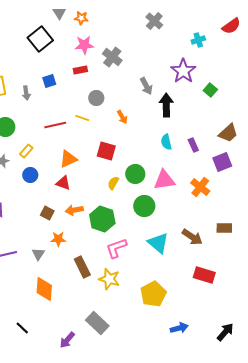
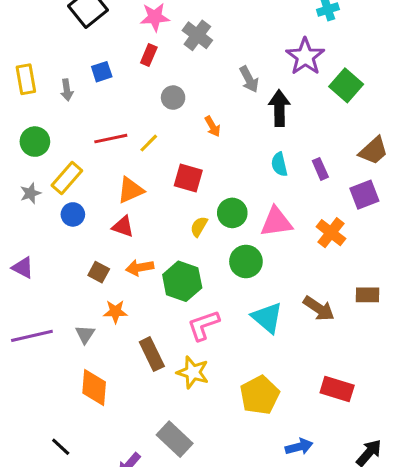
red rectangle: (80, 70) -> (149, 55), turned -56
green square: (210, 90) -> (346, 85), size x1.5
yellow line: (82, 118) -> (149, 143), moved, turned -64
yellow rectangle: (26, 151) -> (67, 178), size x1.5
red rectangle: (204, 275) -> (337, 389), moved

